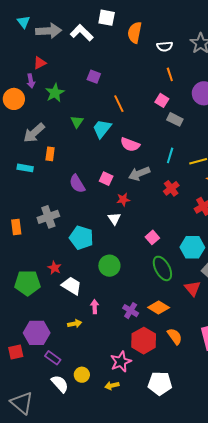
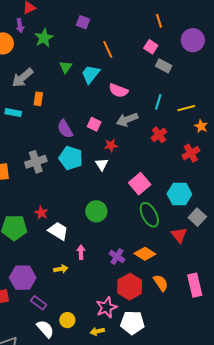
pink square: (152, 237) -> (140, 184), size x1.5
cyan pentagon: (81, 238) -> (71, 158), moved
white pentagon: (160, 383) -> (132, 323), moved

